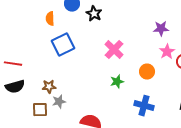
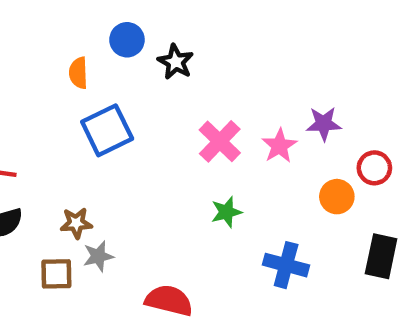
purple star: (161, 29) -> (324, 124), moved
pink star: (167, 52) -> (279, 146), moved
orange circle: (147, 72) -> (337, 197), moved

